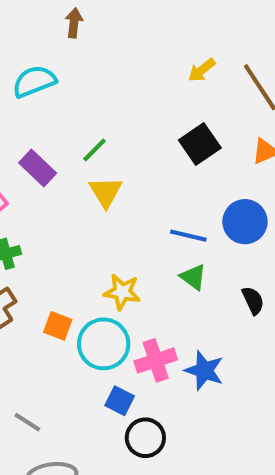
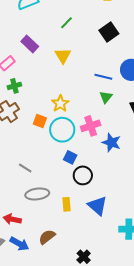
green line: (95, 150) -> (66, 23), moved
green triangle: (193, 277) -> (106, 97), turned 32
yellow star: (122, 292) -> (60, 103), moved, turned 30
pink cross: (156, 360) -> (91, 126), moved

